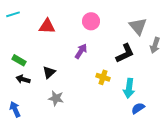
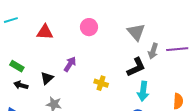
purple arrow: (81, 51) -> (70, 64), moved
black L-shape: (125, 53) -> (136, 67), moved
cyan arrow: (129, 88) -> (143, 91), moved

